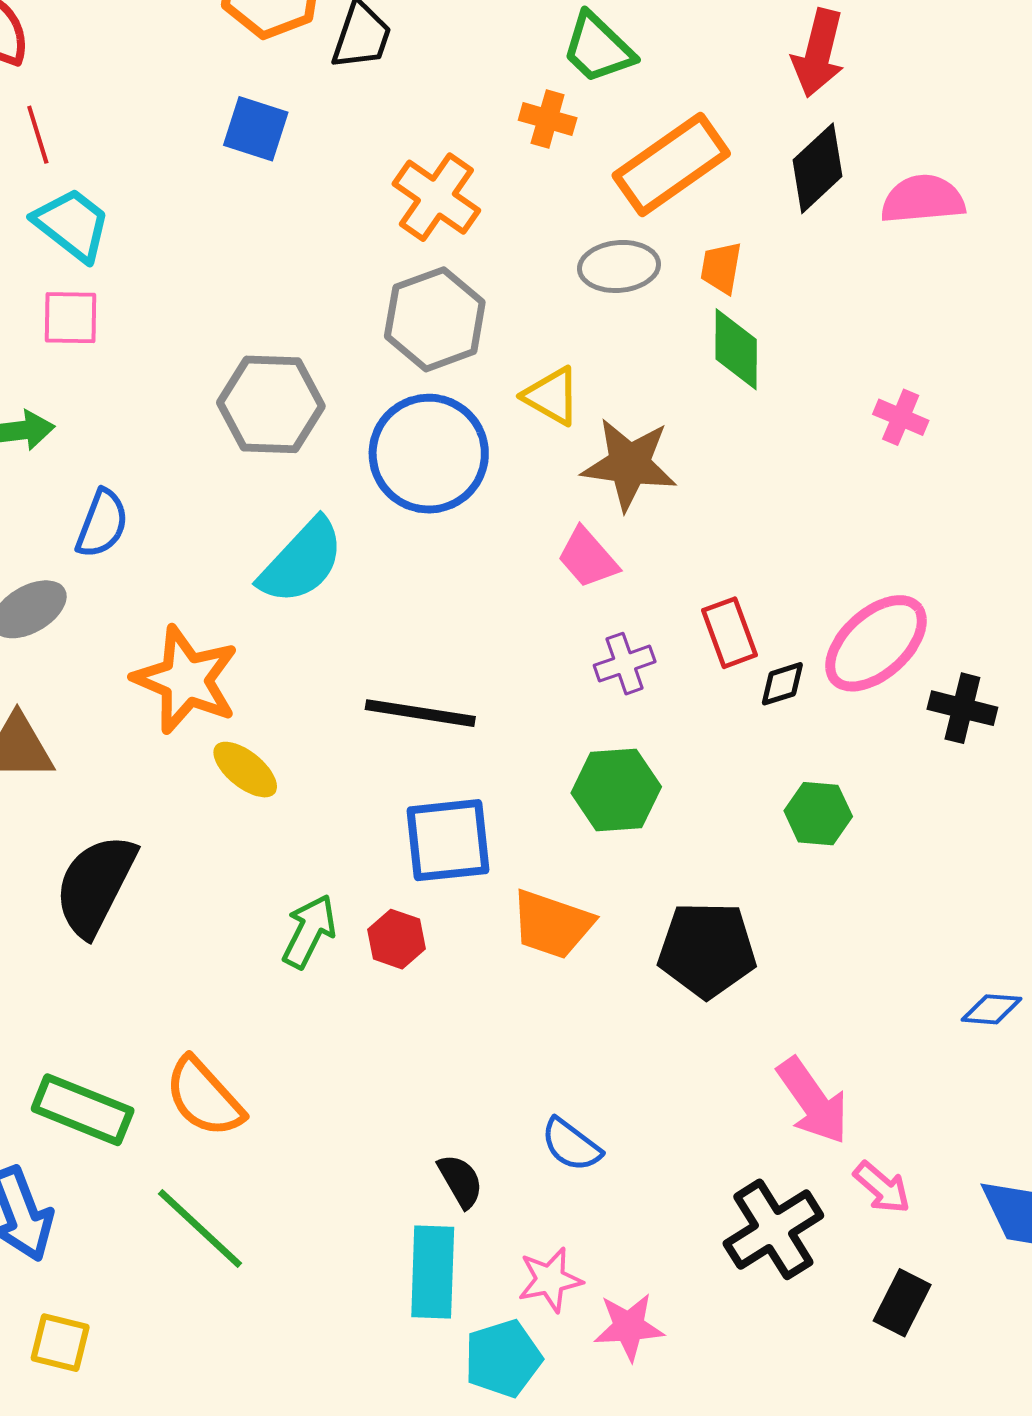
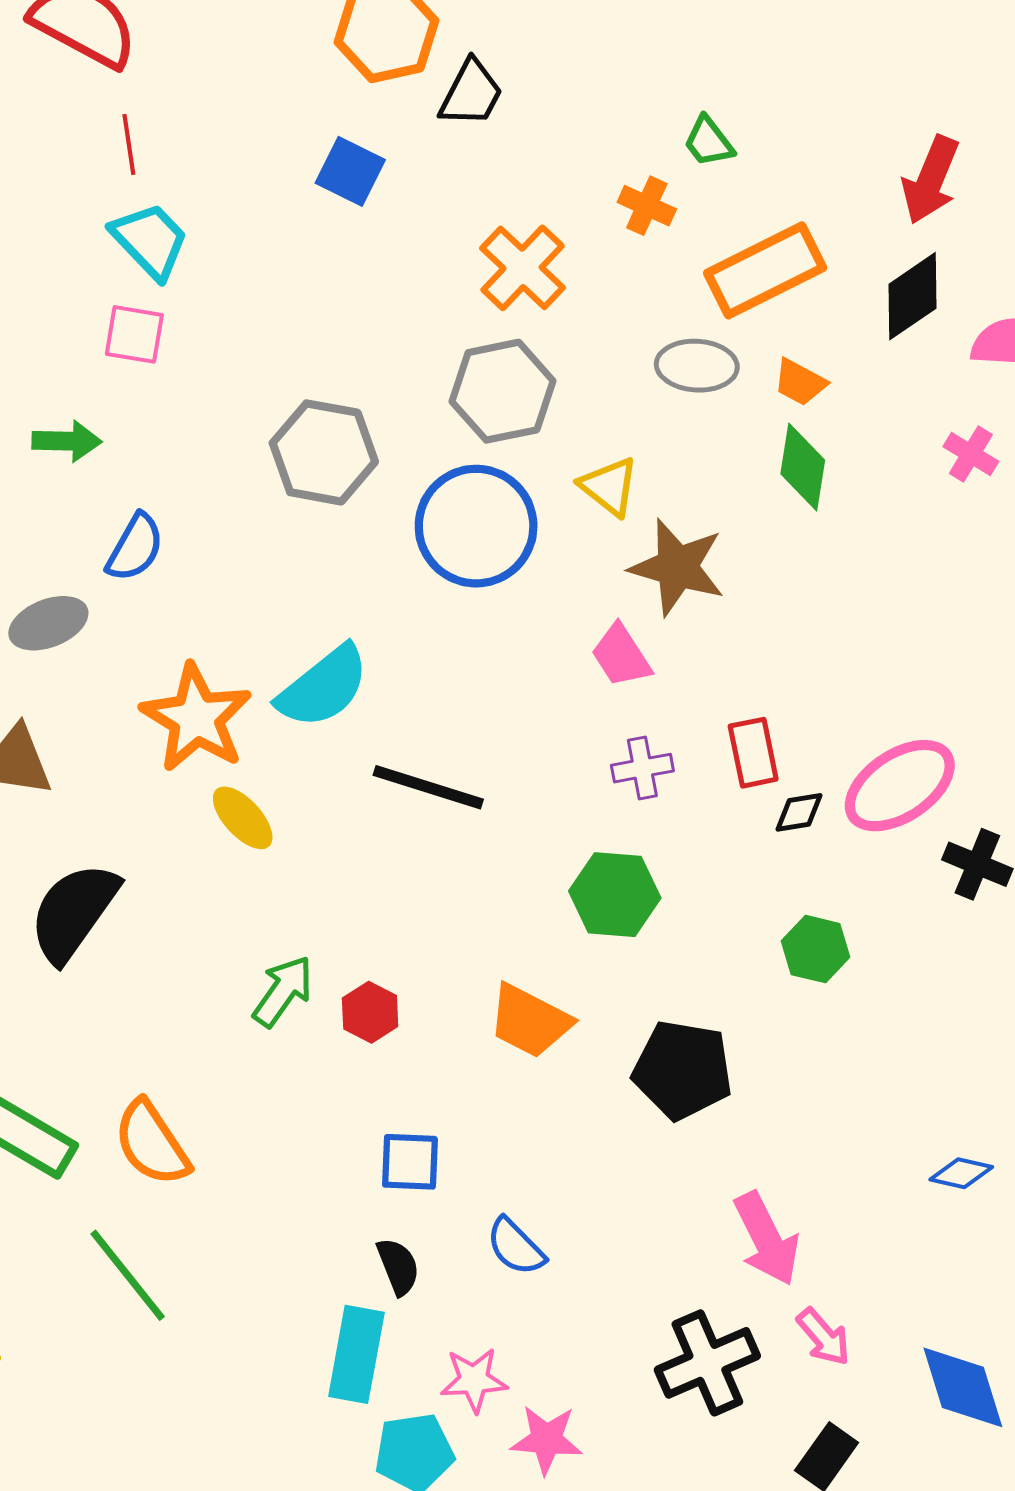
green trapezoid: (598, 48) -> (709, 142), size x0.7
orange trapezoid: (721, 268) -> (800, 382), turned -80
pink cross: (901, 417) -> (971, 454), moved
cyan semicircle: (302, 561) -> (323, 687), moved
blue square: (448, 840) -> (410, 1162), moved, size x0.7

